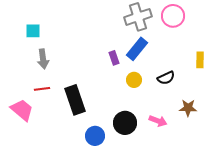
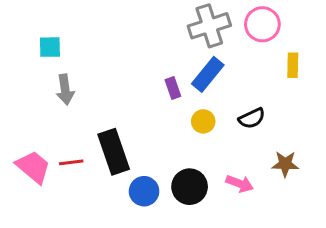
yellow rectangle: (200, 60) -> (293, 65), moved
red line: (42, 89) -> (71, 162), moved
blue circle: (95, 136) -> (144, 191), moved

